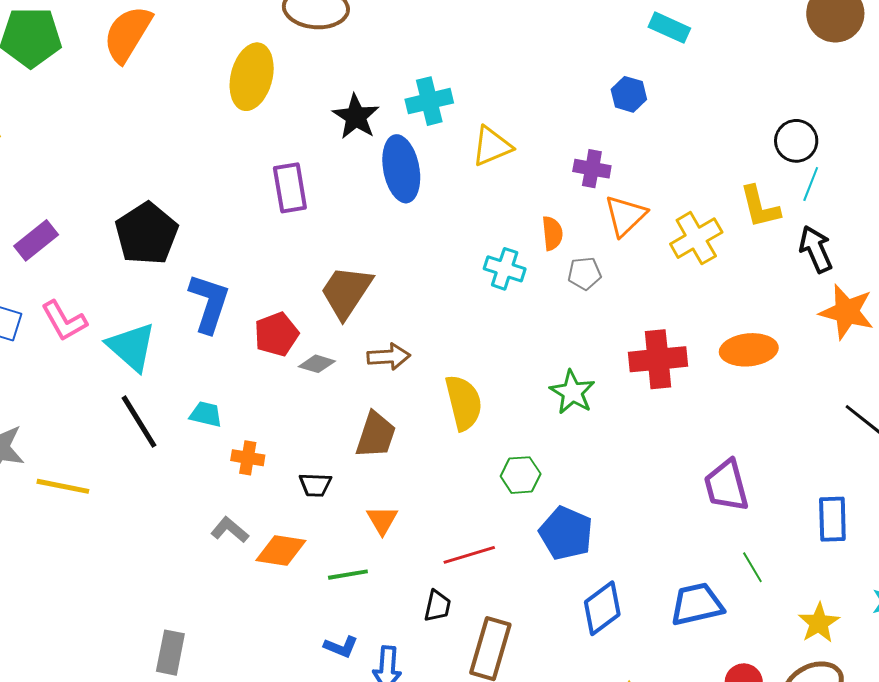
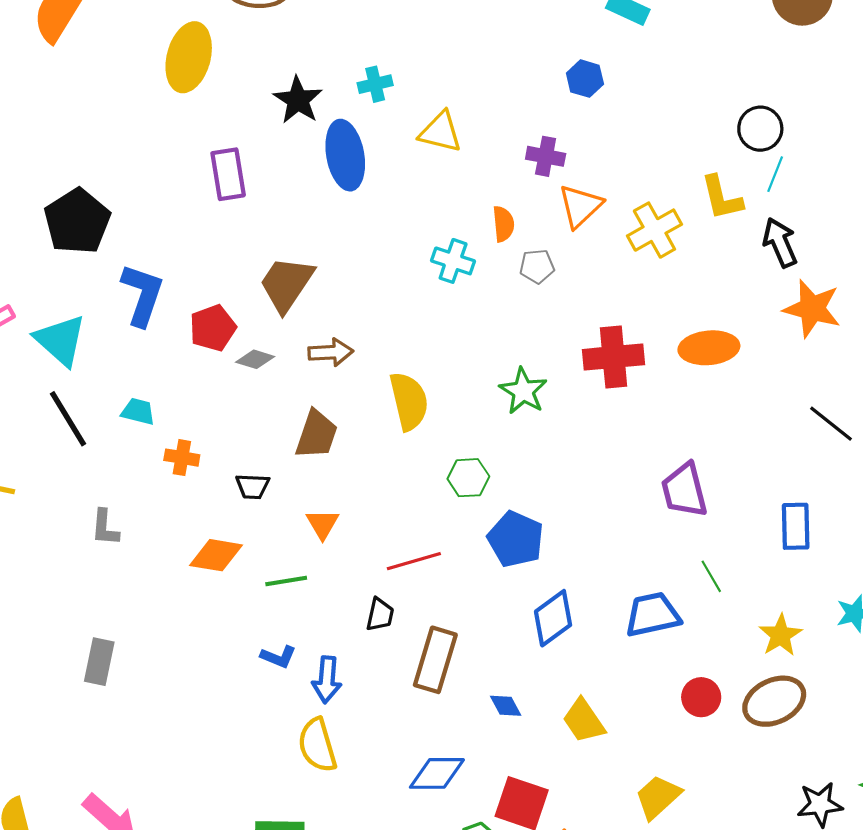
cyan cross: (429, 101) -> (375, 84), size x0.7
yellow triangle: (492, 146) -> (440, 132), turned 36
gray L-shape: (230, 530) -> (105, 528), moved, turned -126

